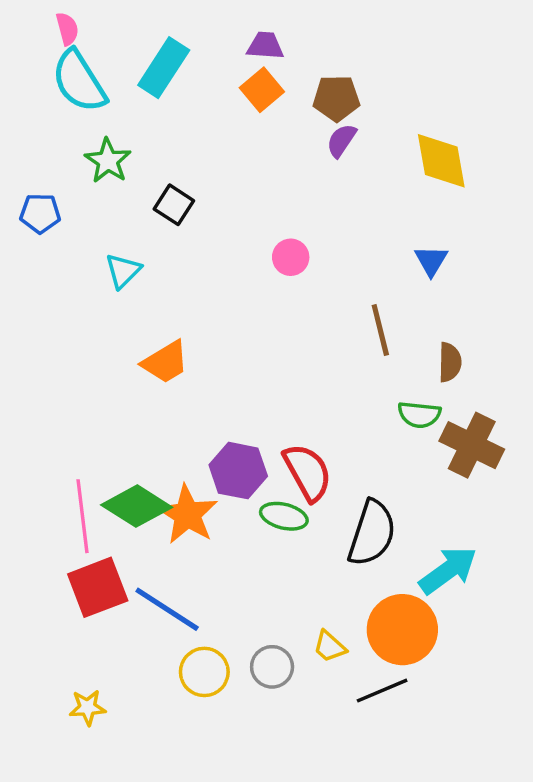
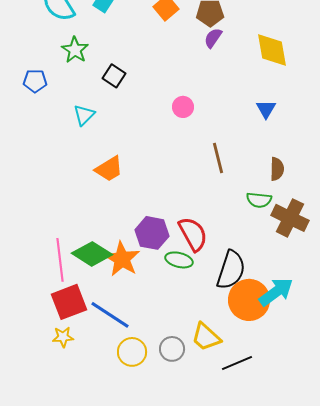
brown line: (380, 330) -> (218, 158), moved
orange circle: (402, 630) -> (249, 300), moved
yellow trapezoid: (330, 647) -> (206, 337), size x1.5
yellow star: (88, 707) -> (63, 337), moved

